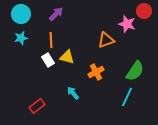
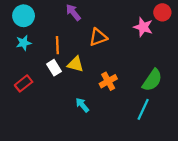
purple arrow: (56, 14) -> (73, 12), moved, turned -84
orange triangle: (106, 40) -> (98, 37), moved
red rectangle: (37, 106) -> (24, 83), moved

